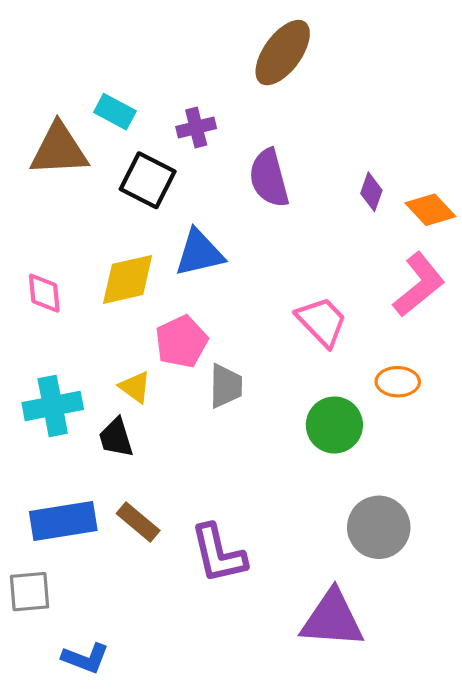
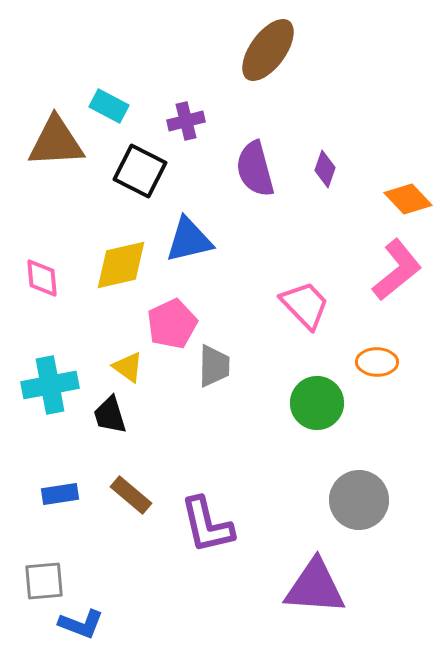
purple diamond: (371, 192) -> (325, 169), moved
blue rectangle: (63, 521) -> (60, 494), size x0.6
gray square: (29, 592) -> (44, 581), moved

